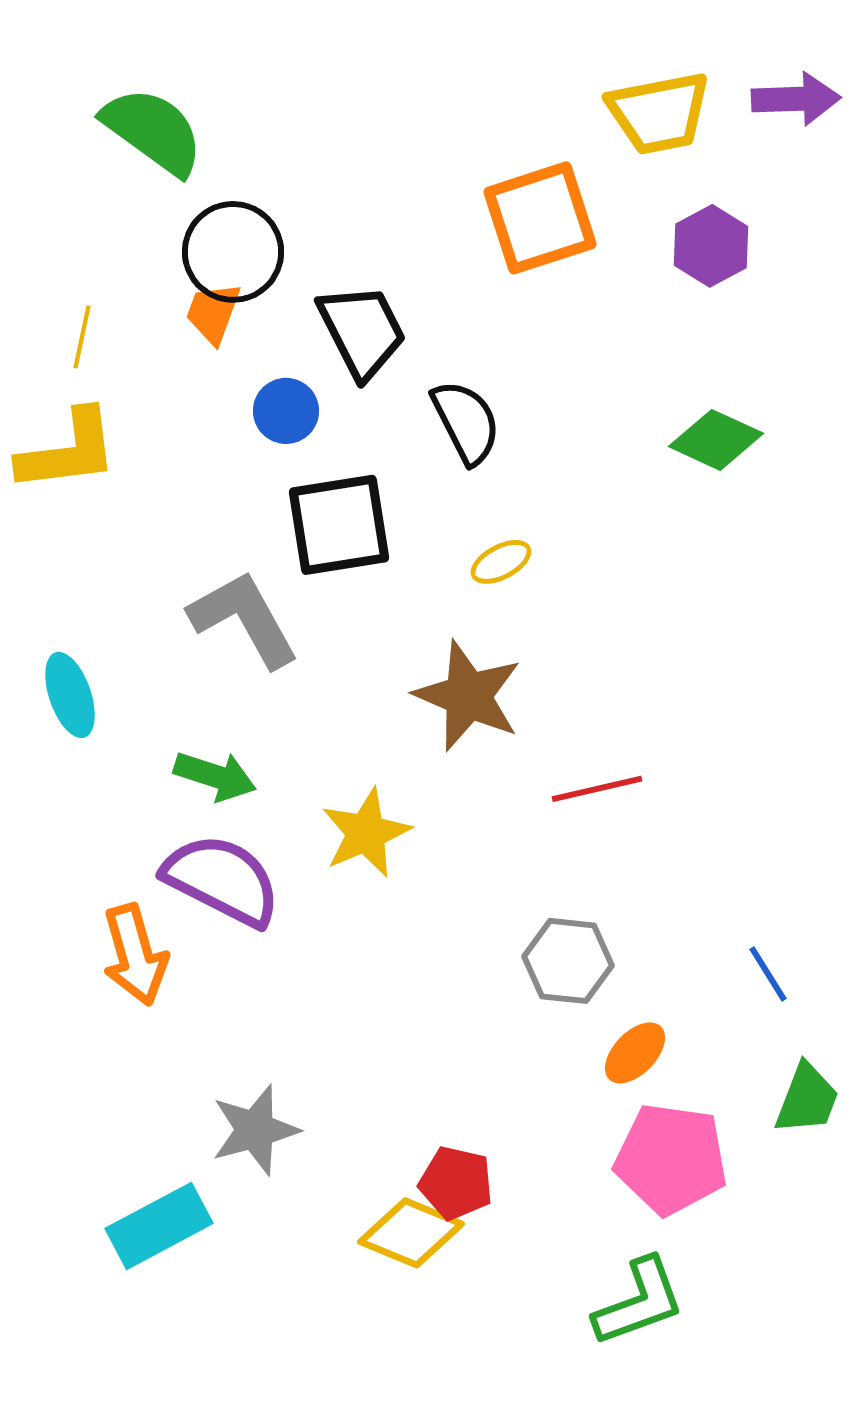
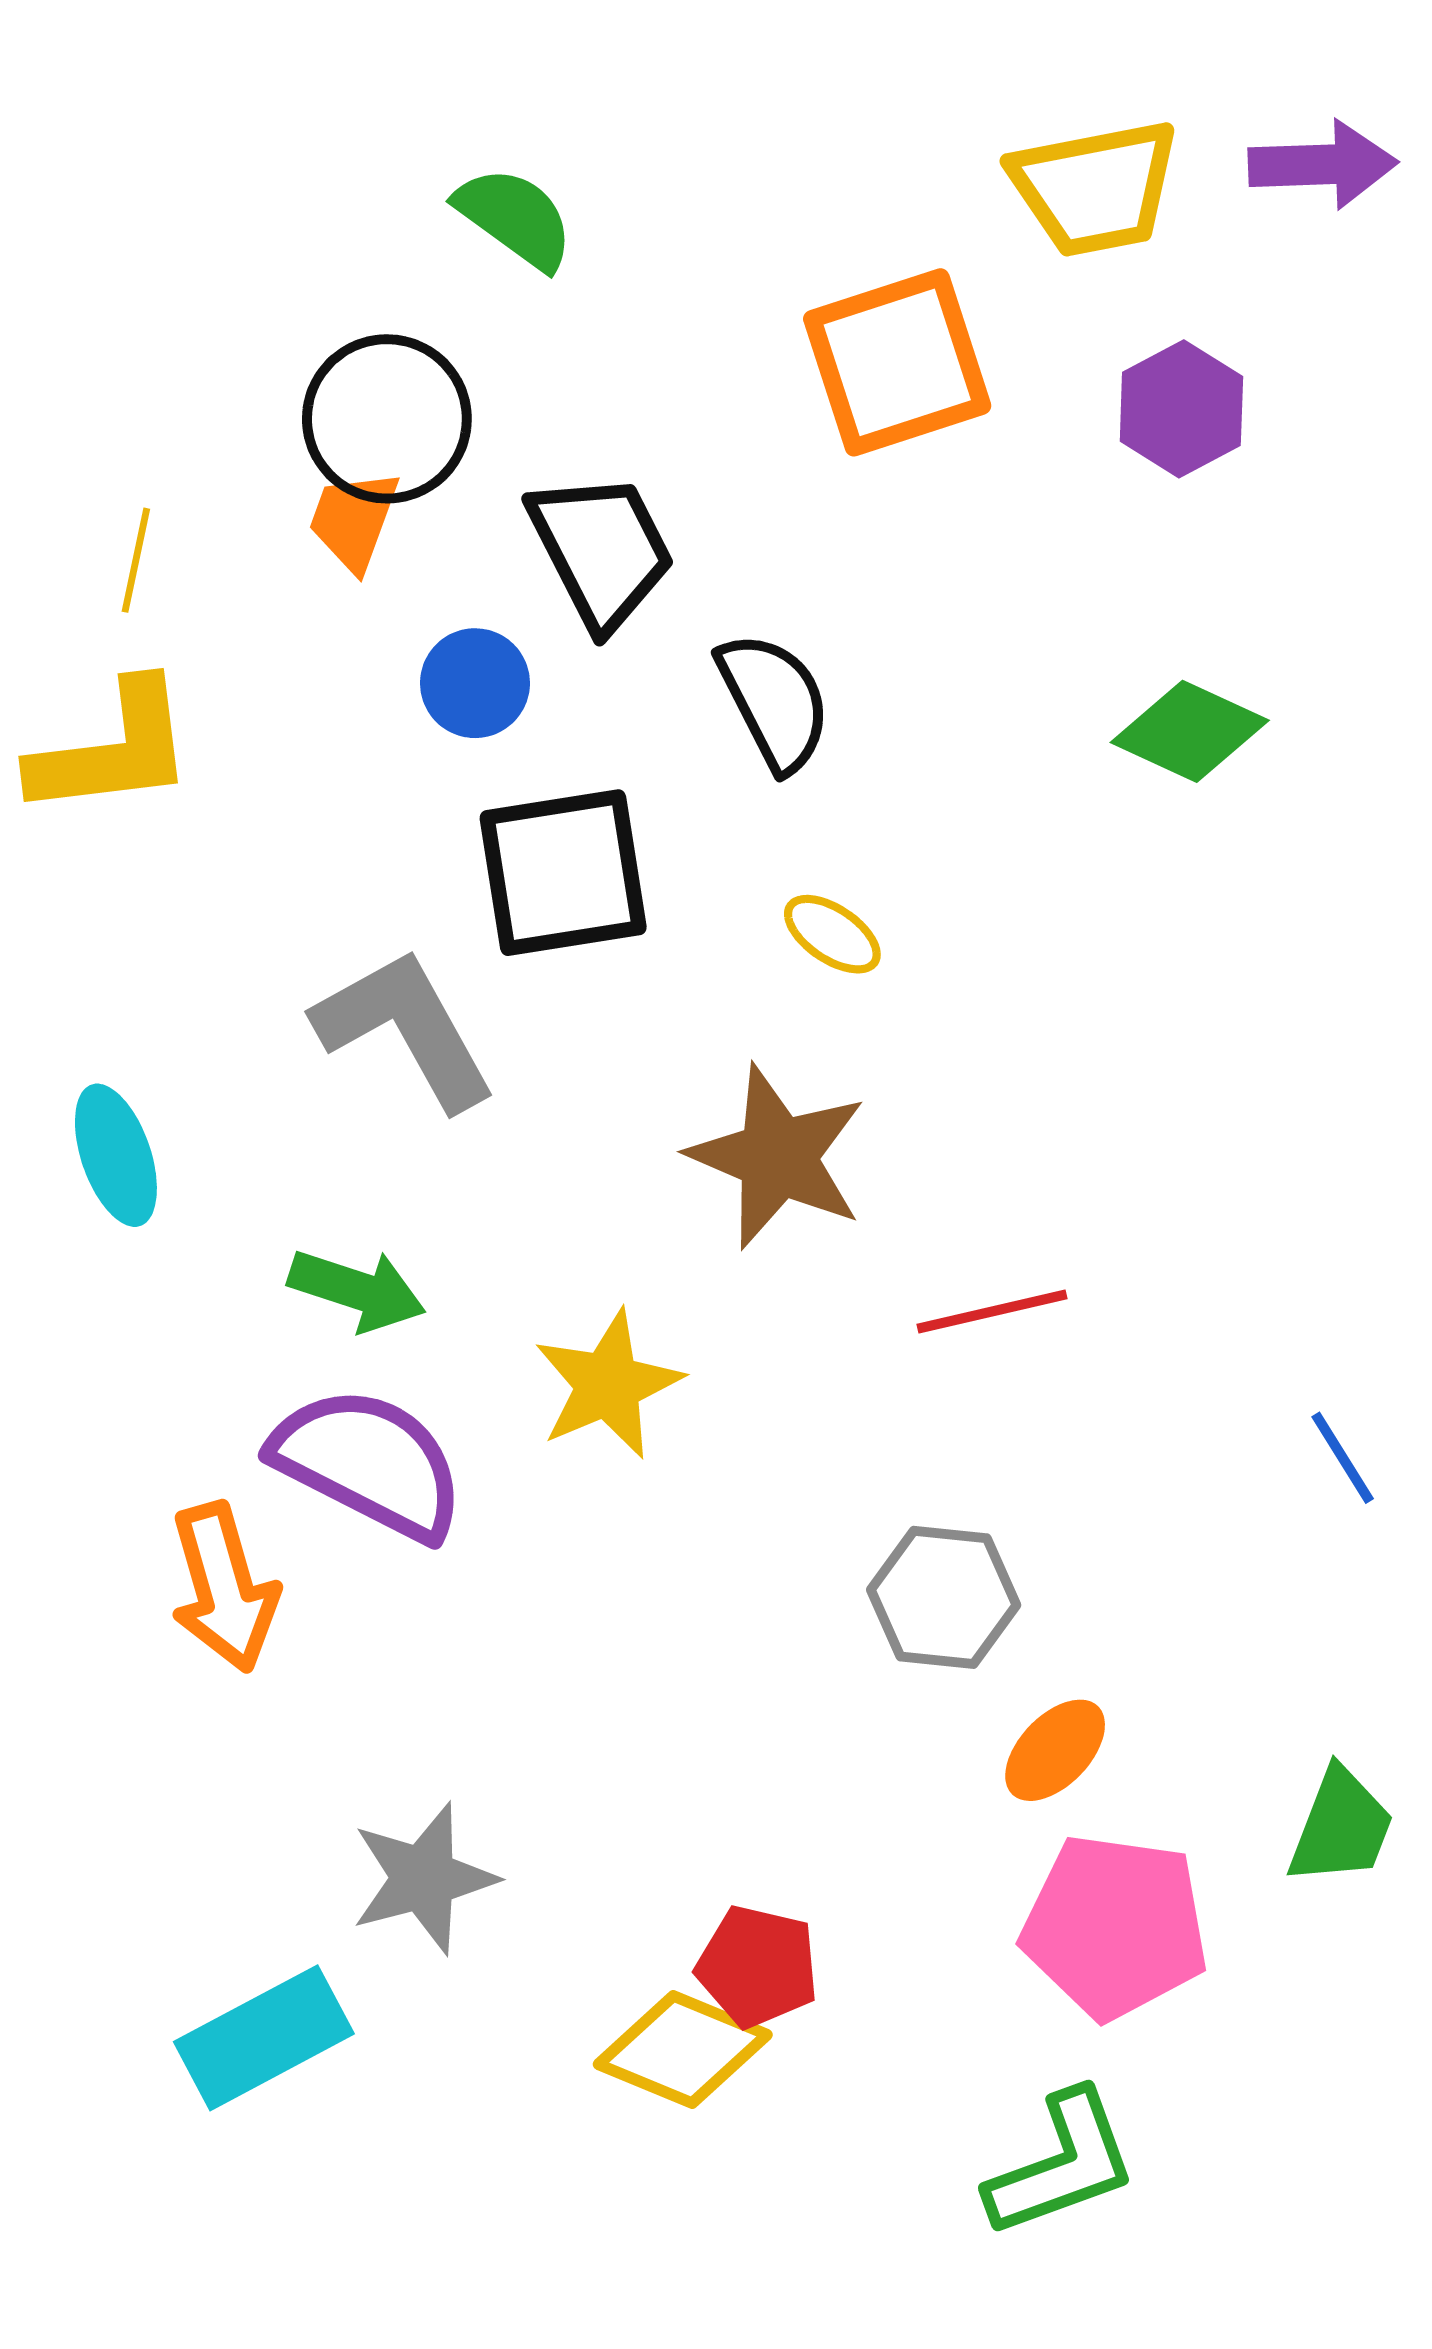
green semicircle: (153, 131) -> (515, 218), moved, size x0.7
yellow ellipse: (501, 562) -> (832, 934), turned 62
blue line: (768, 974) -> (1343, 1458), moved

